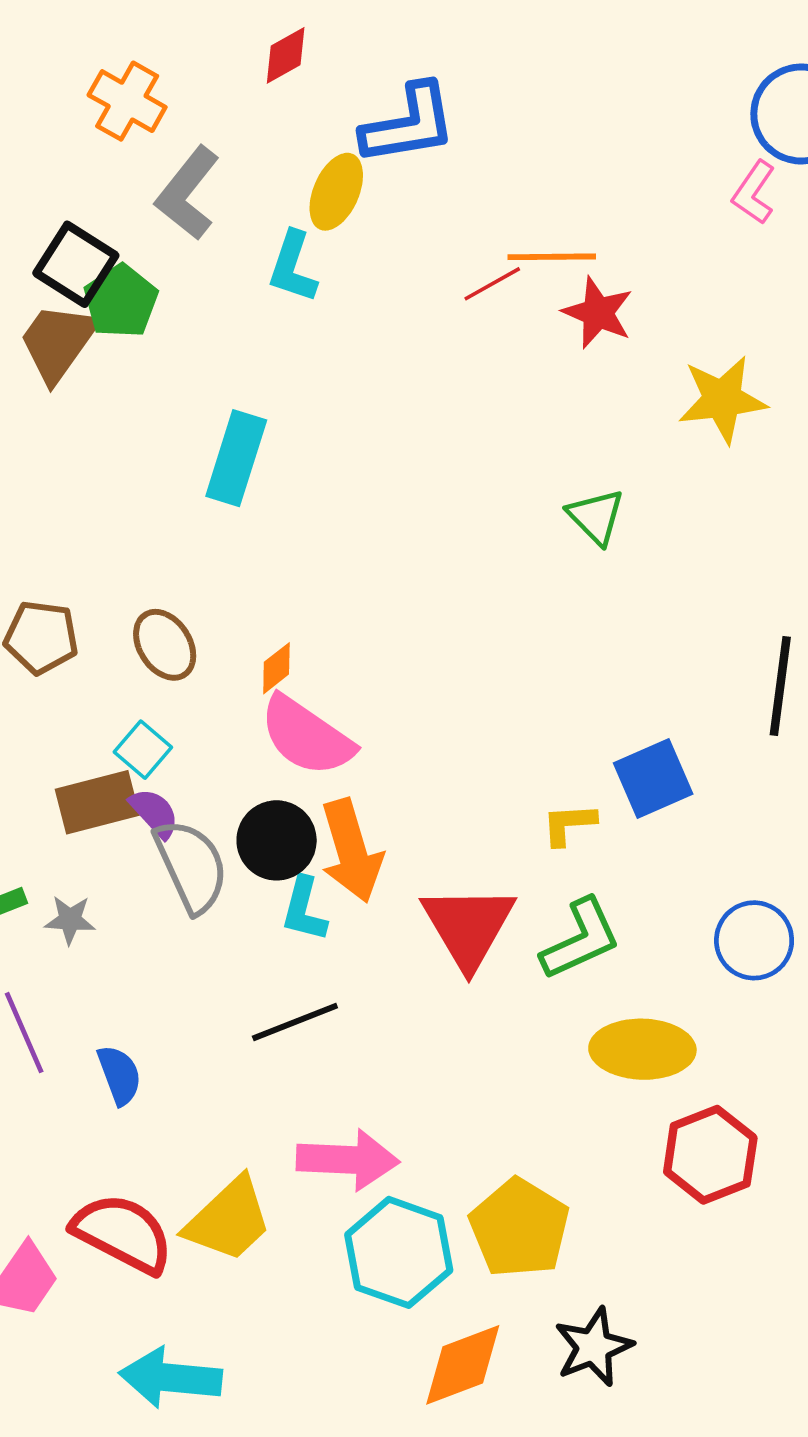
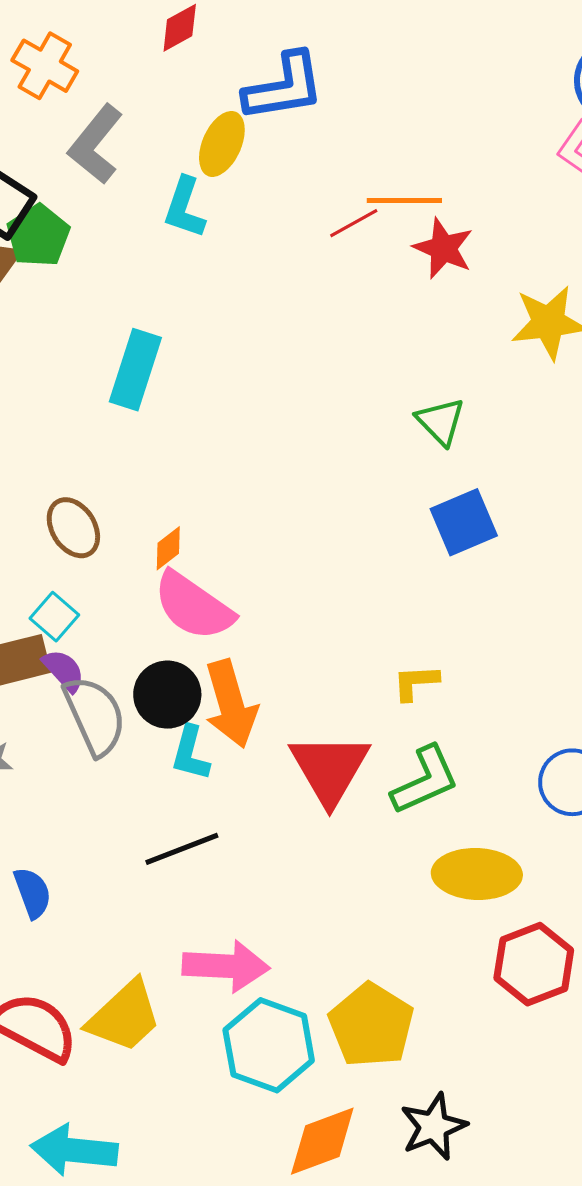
blue square: (653, 778) -> (464, 522), moved

